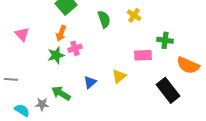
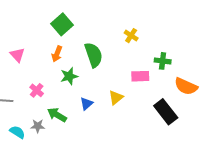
green semicircle: (104, 19) -> (94, 55), moved, size x1.4
pink cross: (75, 48) -> (37, 90), moved, turned -32
green star: (56, 55) -> (69, 76), moved

